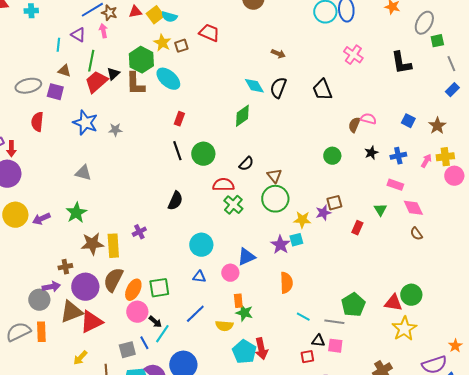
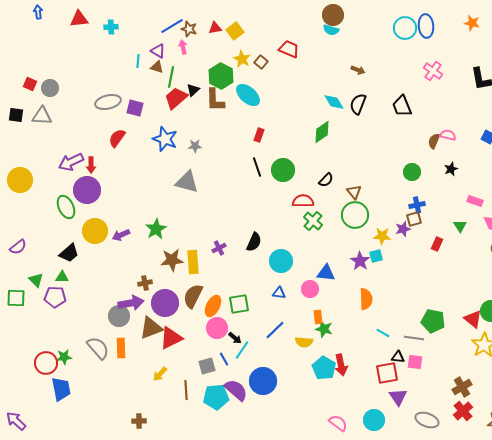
cyan semicircle: (169, 17) -> (331, 30), moved
brown square: (181, 46) -> (261, 62), turned -32
brown triangle: (64, 71) -> (157, 67), moved
red semicircle: (37, 122) -> (117, 138), turned 30
blue cross: (398, 156) -> (417, 205), moved
gray triangle: (83, 173) -> (187, 182), moved, size x1.4
black semicircle: (175, 201) -> (254, 242), moved
blue triangle: (246, 257) -> (326, 273), turned 30
purple arrow: (51, 287) -> (131, 303), size x1.4
red triangle: (393, 303) -> (473, 319), turned 30
green pentagon: (353, 305) -> (433, 321), turned -30
gray semicircle: (18, 332) -> (98, 348), turned 75
red square: (307, 357) -> (387, 373), size x1.6

